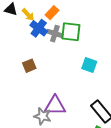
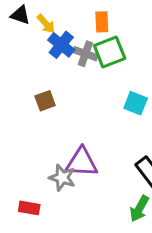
orange rectangle: (52, 13) -> (102, 22), moved, turned -48
green square: (71, 32) -> (110, 52), turned -30

